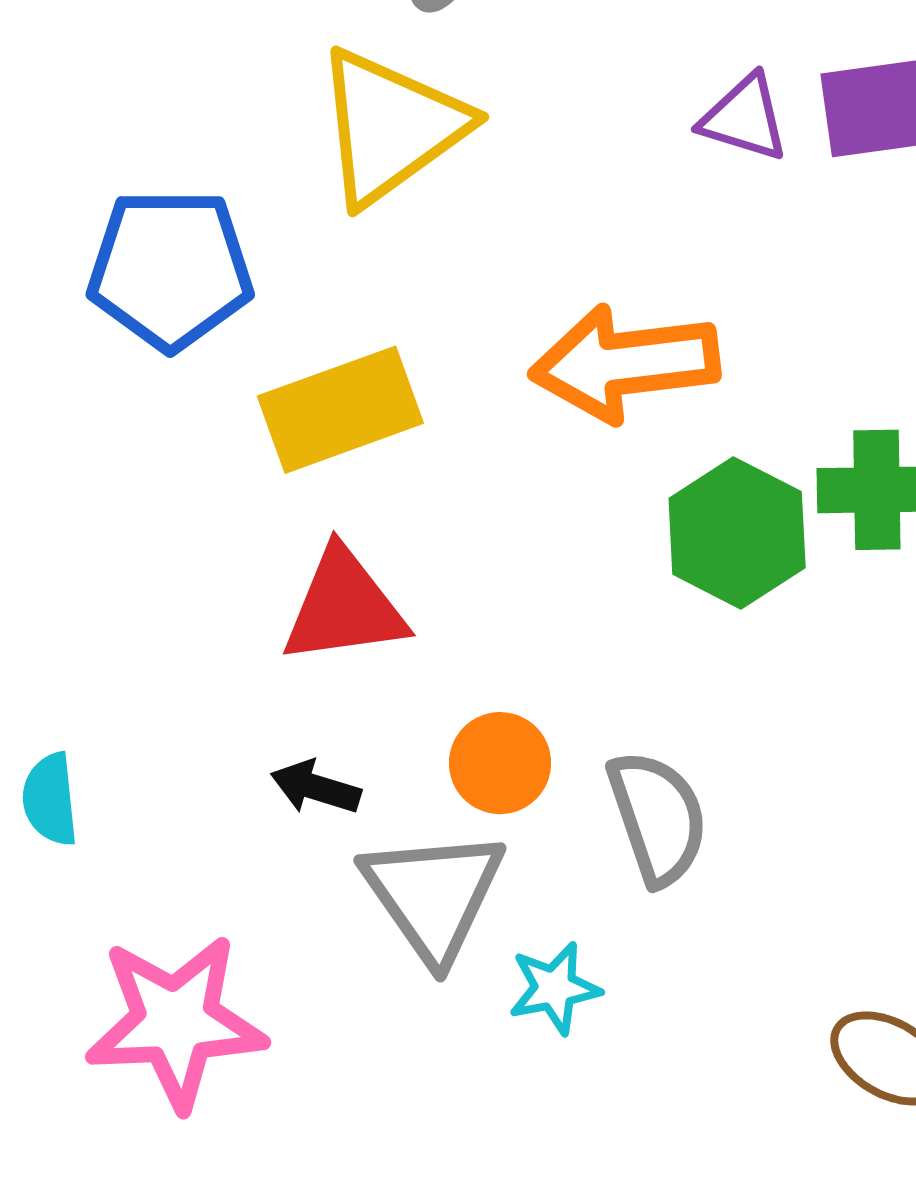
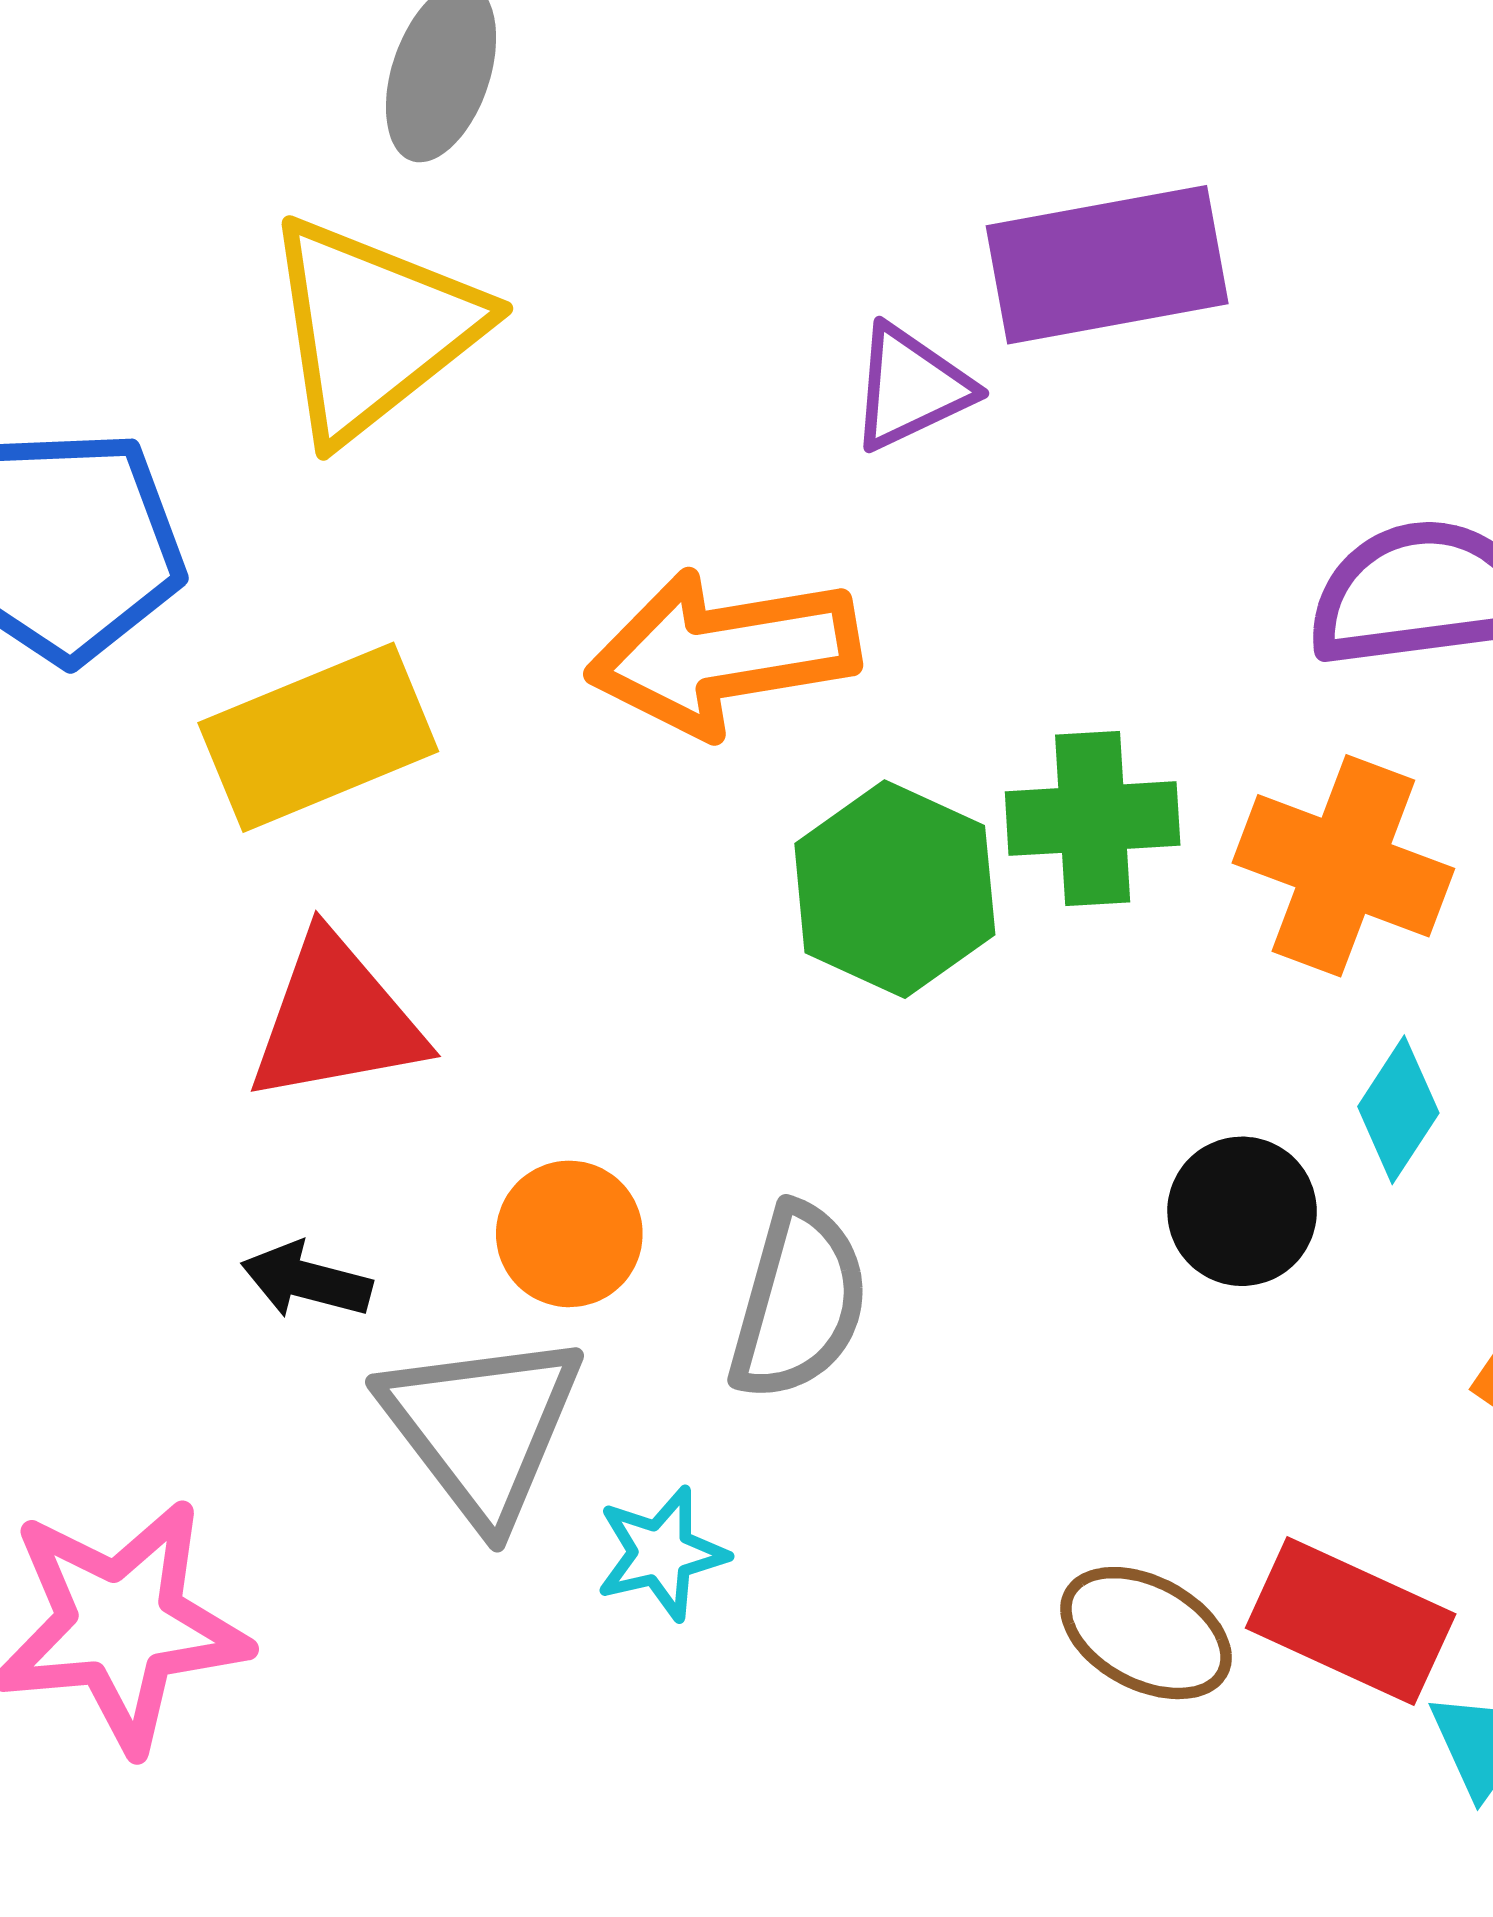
purple triangle: (744, 118) -> (911, 387), moved, turned -40
gray semicircle: (658, 818) -> (799, 1302), turned 37

